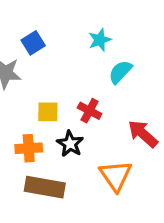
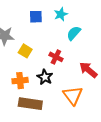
blue square: (33, 43) -> (36, 17), moved, turned 32
yellow square: (48, 112) -> (25, 51), moved, turned 32

